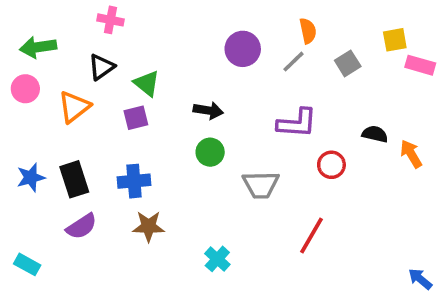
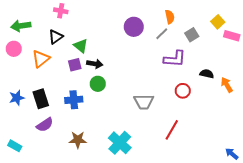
yellow square: (395, 40) -> (218, 22), turned -32
black arrow: (208, 110) -> (95, 64), moved
purple L-shape: (297, 123) -> (175, 59), moved
green circle: (210, 152) -> (98, 84), moved
brown star: (149, 226) -> (78, 140), moved
cyan cross: (217, 259) -> (120, 143), size x1.6

